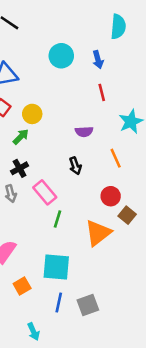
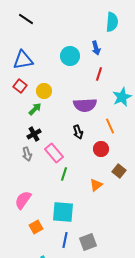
cyan circle: (61, 56) -> (70, 56), moved
red line: (102, 92) -> (99, 74), turned 32
purple semicircle: (84, 132) -> (85, 105), size x1.6
red circle: (111, 196) -> (101, 149), moved
orange triangle: (98, 233) -> (96, 185), size x0.6

